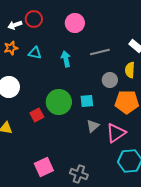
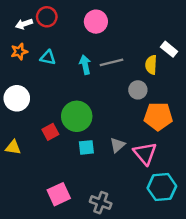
gray line: (100, 52) -> (111, 62), moved
yellow semicircle: (130, 70) -> (151, 65), moved
cyan square: (87, 101) -> (86, 147), moved
pink triangle: (116, 133) -> (145, 153), turned -35

